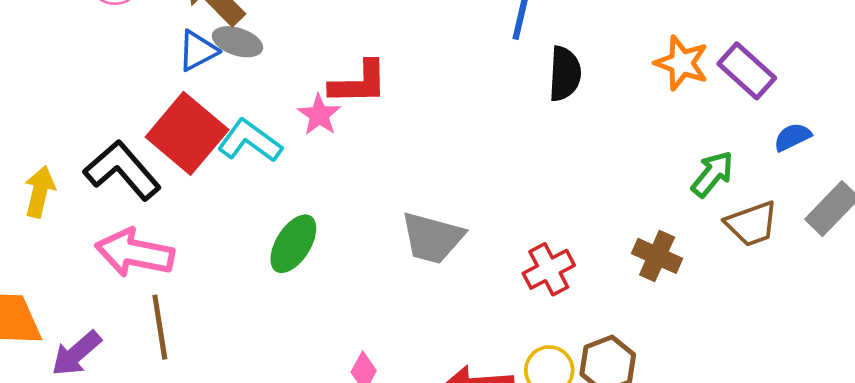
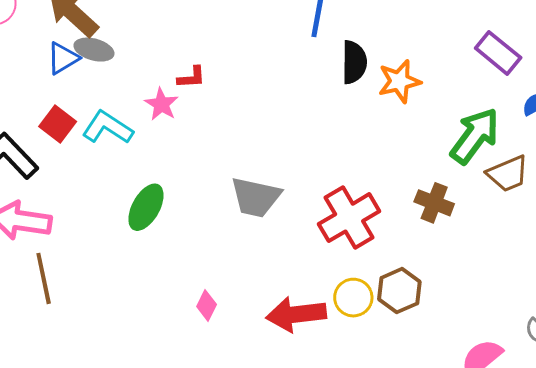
orange star: (682, 63) -> (399, 81), moved, turned -30
red L-shape: (359, 83) -> (191, 77), size x0.6
red square: (187, 133) -> (58, 124), size x0.6
green arrow: (712, 174) -> (475, 136), size x1.5
red cross: (549, 269) -> (349, 218), size x1.5

